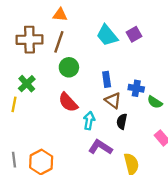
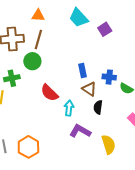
cyan trapezoid: (107, 35) -> (79, 18), moved
green circle: (69, 67) -> (32, 61), moved
green cross: (27, 84) -> (12, 78), turned 35

